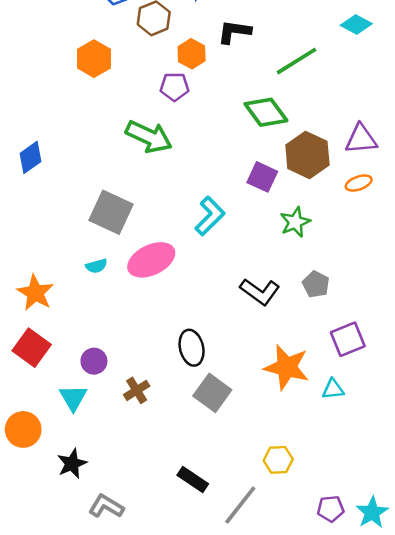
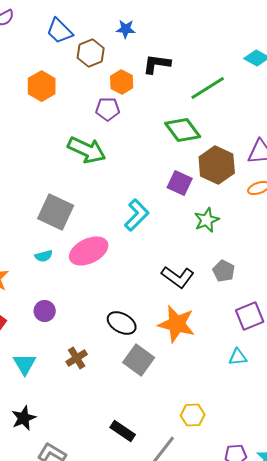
black ellipse: (192, 348) -> (122, 323), turned -48
purple circle: (94, 361) -> (45, 311), moved
orange star: (287, 367) -> (177, 324), moved

